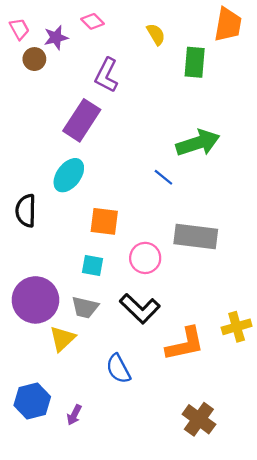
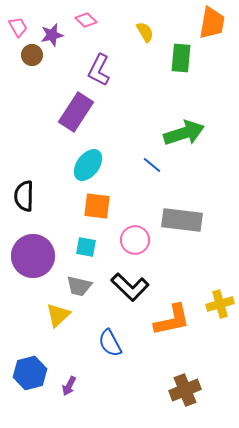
cyan ellipse: (69, 175) -> (88, 165), moved
purple circle: (35, 300) -> (33, 256), moved
brown cross: (199, 419) -> (185, 390), turned 32

